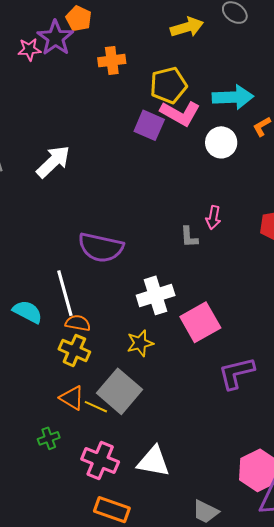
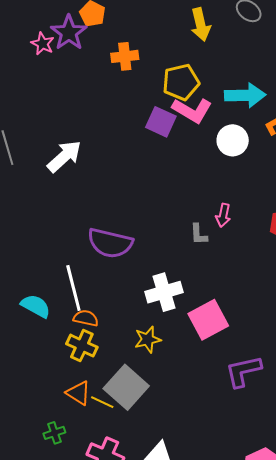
yellow arrow: (187, 27) -> (201, 24), turned 92
pink star: (29, 49) -> (43, 44), turned 30

